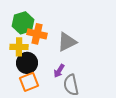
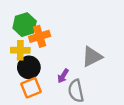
orange cross: (37, 34) -> (40, 36), turned -30
gray triangle: (67, 42) -> (92, 57), moved

